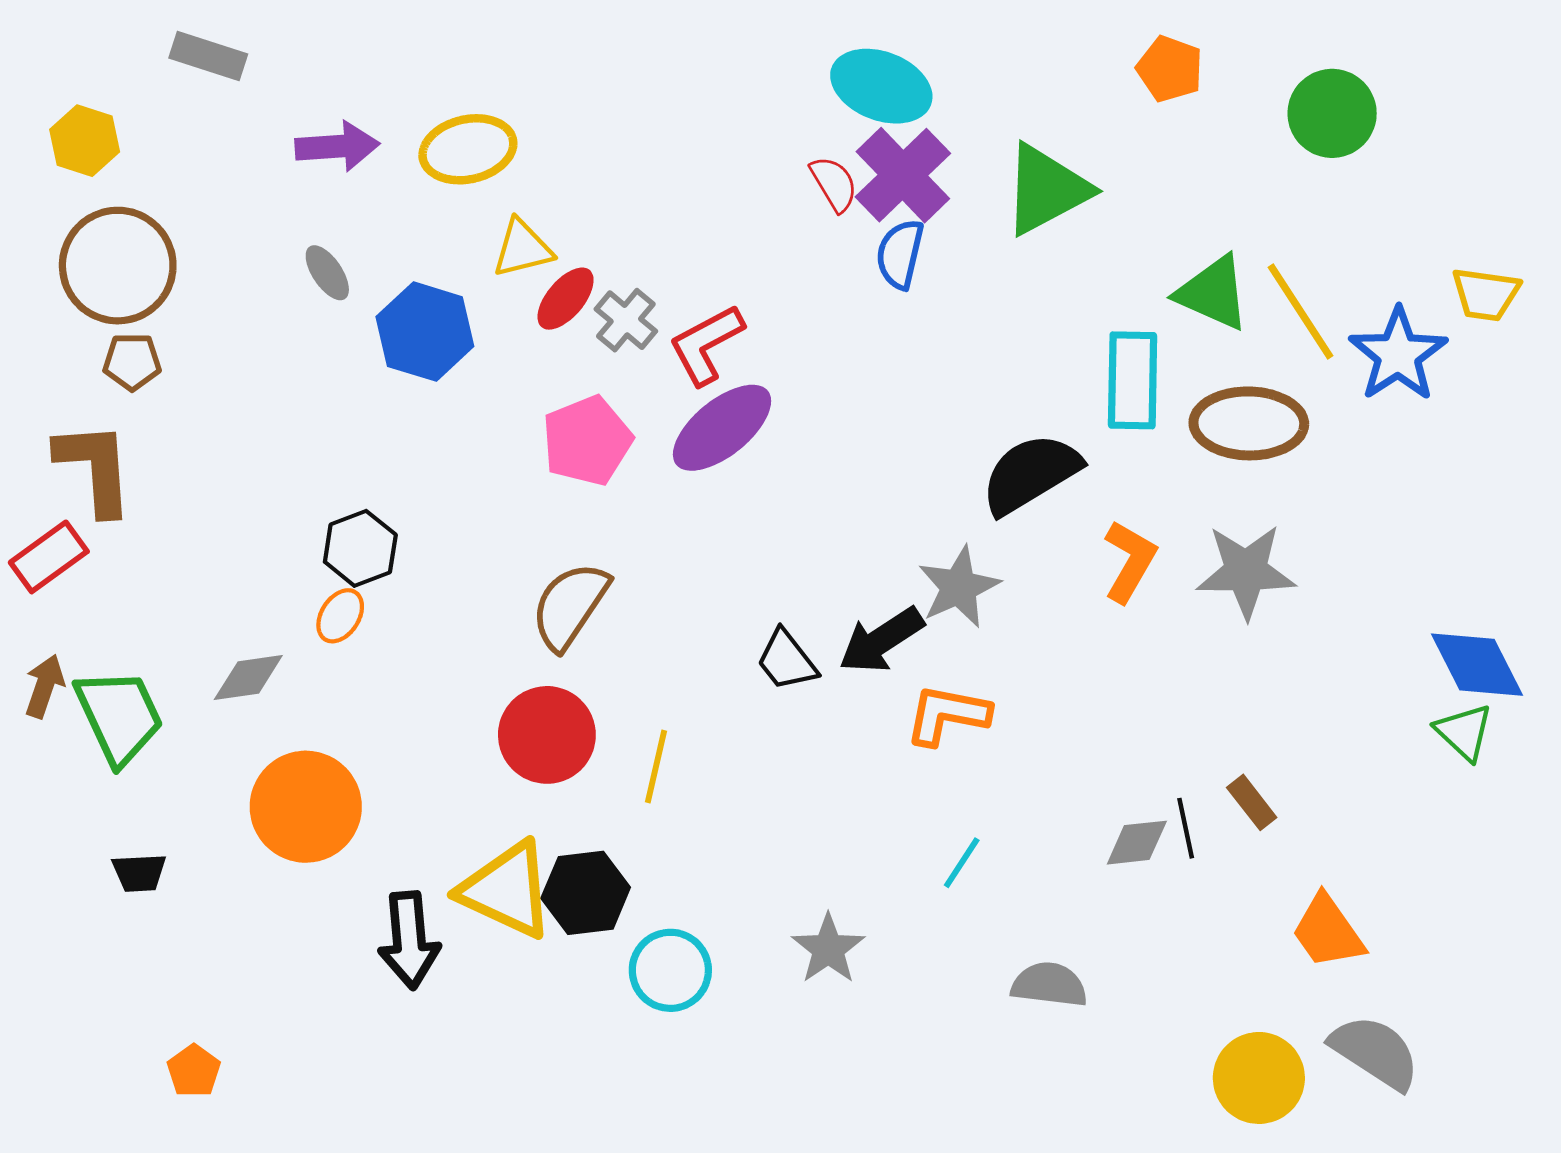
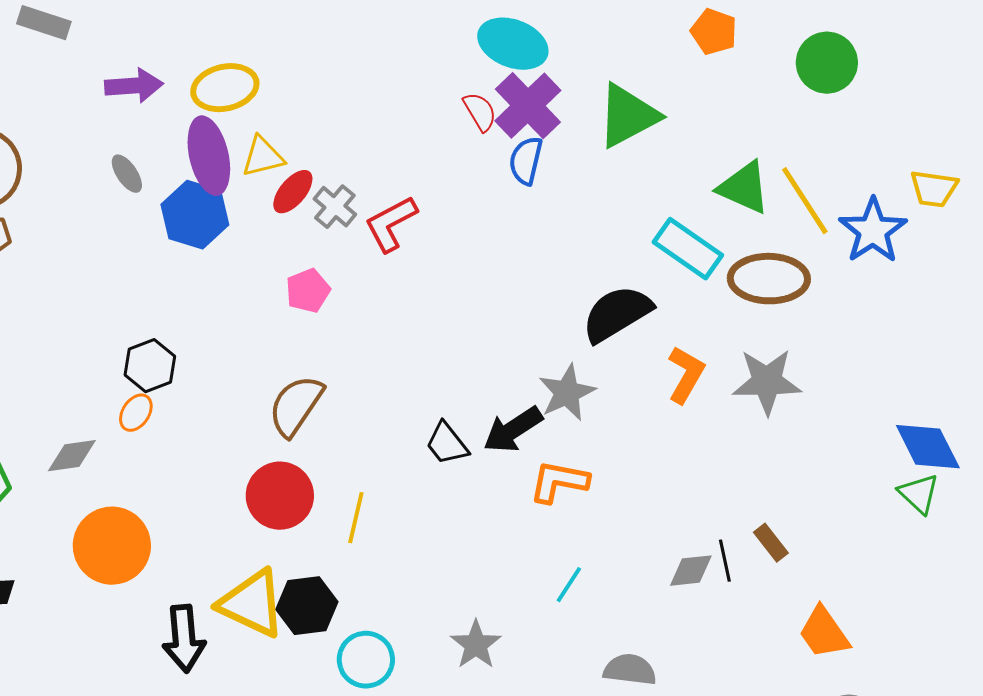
cyan rectangle: (1133, 380) -> (688, 249), turned -56
purple ellipse: (722, 428) -> (209, 156), moved, turned -64
pink pentagon: (587, 441) -> (308, 291), size x0.7

